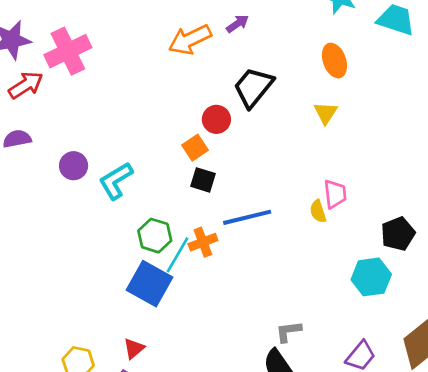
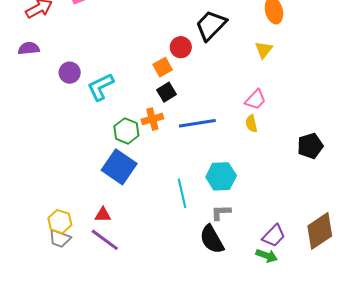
black square: (203, 180) -> (167, 92), turned 36
pink trapezoid: (335, 194) -> (255, 100), moved, turned 45
orange cross: (203, 242) -> (152, 119), moved
cyan line: (178, 255) -> (182, 193), moved, turned -48
cyan hexagon: (371, 277) -> (221, 176), moved
red triangle: (134, 348) -> (103, 215), turned 36

